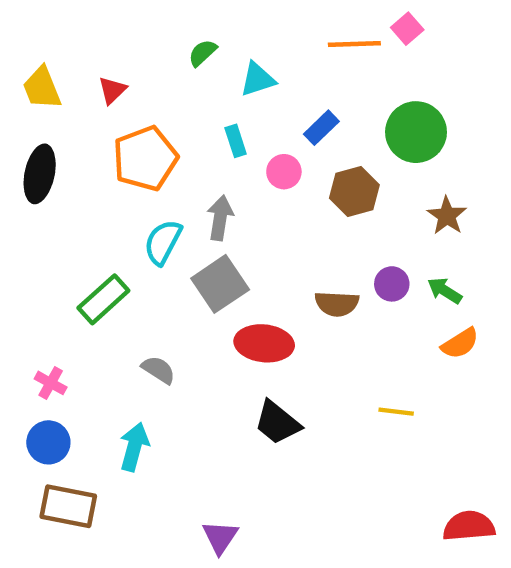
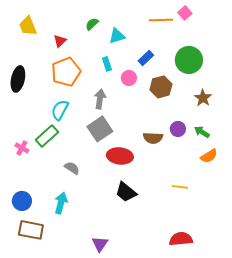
yellow trapezoid: (42, 88) -> (28, 26), moved
red triangle: (112, 90) -> (60, 41), moved
cyan semicircle: (163, 242) -> (60, 110), moved
pink cross: (51, 383) -> (22, 148), moved
red semicircle: (469, 526) -> (181, 239), moved

